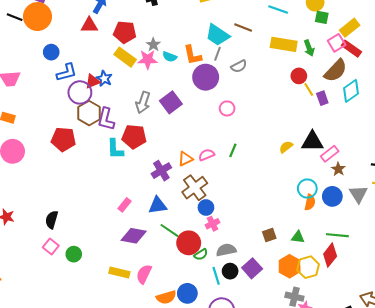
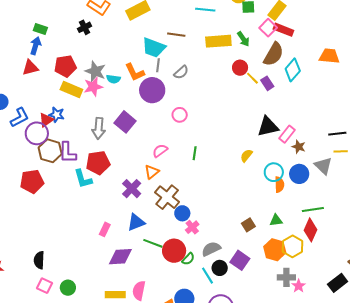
gray star: (153, 45) -> (95, 71), size x1.5
yellow semicircle: (286, 147) -> (246, 156), moved
pink semicircle: (207, 155) -> (160, 151), moved

